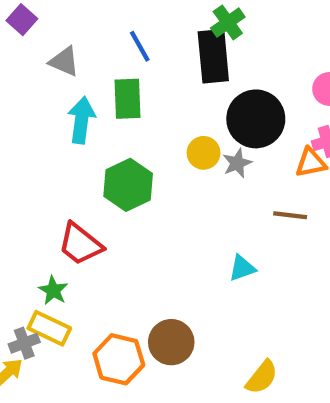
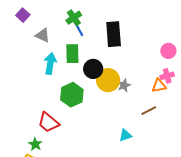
green cross: (228, 22) -> (74, 18), moved
black circle: (256, 119) -> (93, 69), moved, size x0.7
yellow circle: (204, 153) -> (108, 80), size x1.5
brown line: (290, 215) -> (149, 111), turned -35

